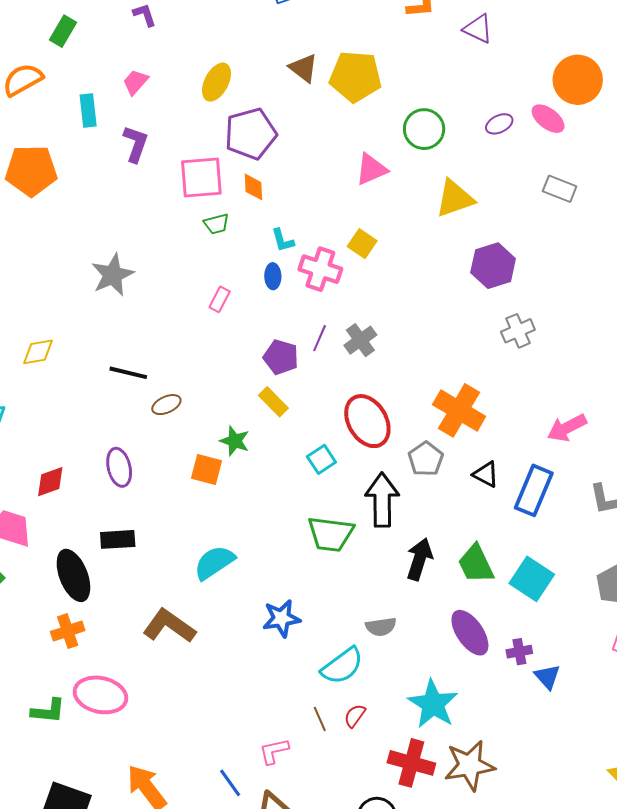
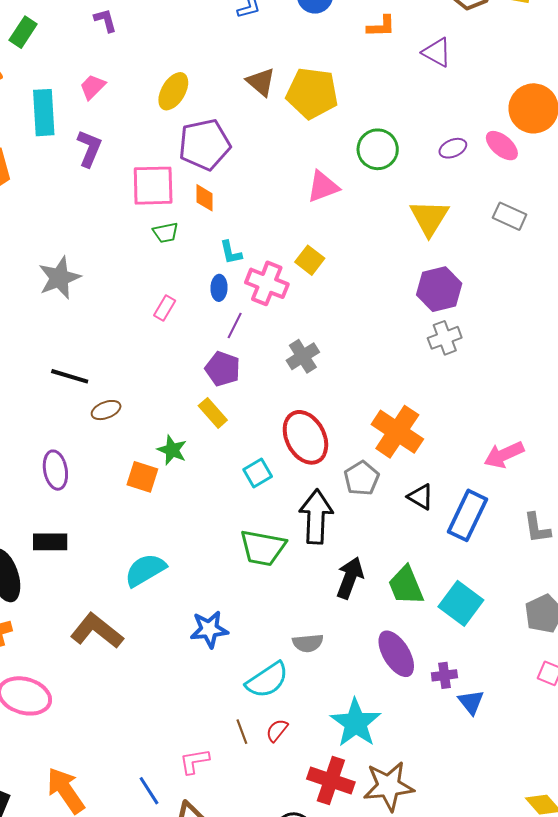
cyan rectangle: (88, 110) -> (44, 113), size x1.4
yellow triangle: (455, 198) -> (429, 218), moved, turned -42
gray cross: (518, 331) -> (445, 338), moved
purple line: (320, 338) -> (235, 326), moved

